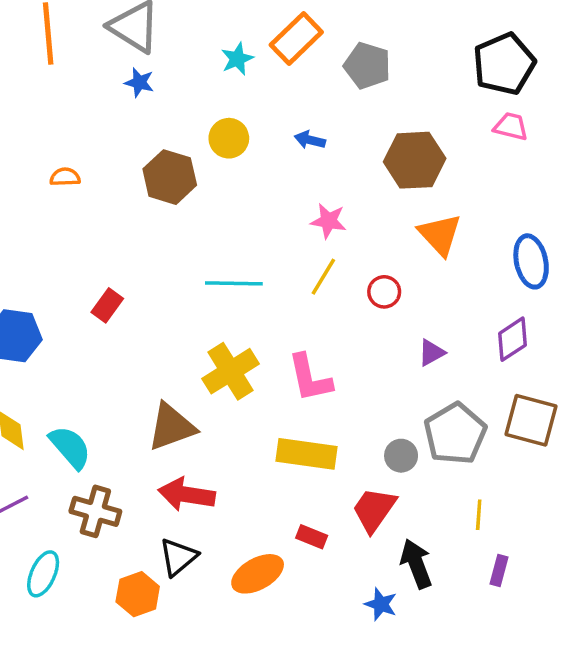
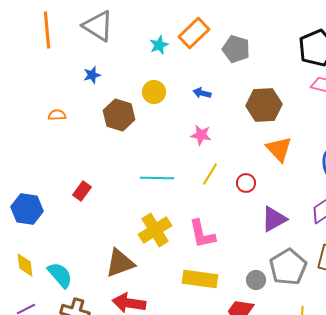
blue star: (139, 82) -> (92, 75), moved, turned -30
pink star: (328, 221) -> (201, 135), moved
purple triangle: (431, 353) -> (274, 219), size x1.6

